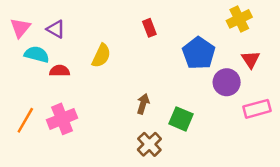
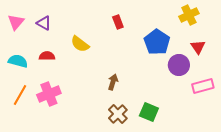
cyan semicircle: (37, 54) -> (18, 61), moved
yellow semicircle: (101, 56) -> (80, 44), turned 102
green square: (181, 119) -> (149, 112), moved

